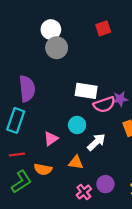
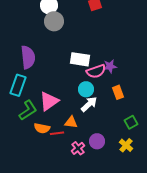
cyan circle: (77, 125) -> (86, 89), moved
pink triangle: (51, 139) -> (49, 101), size x1.5
red line: (17, 155) -> (57, 133), moved
green L-shape: (21, 182) -> (28, 110), moved

